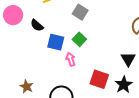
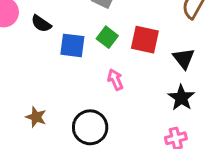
pink arrow: (71, 59) -> (115, 80), moved
red square: (99, 79) -> (145, 40), moved

